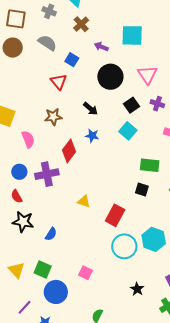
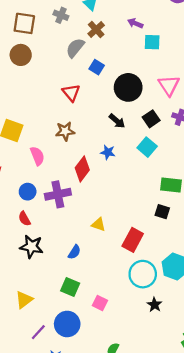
cyan square: (132, 35) -> (152, 42), size x0.7
gray semicircle: (47, 43) -> (75, 48), moved, turned -84
purple arrow: (101, 47) -> (135, 23), moved
blue square: (72, 60) -> (97, 67), moved
black arrow: (91, 109) -> (117, 121), moved
blue semicircle: (51, 234) -> (74, 252), moved
yellow triangle: (16, 270) -> (24, 300), turned 36
green square: (43, 270) -> (70, 287), moved
black star: (137, 289) -> (155, 305), moved
purple line: (25, 307) -> (38, 332), moved

